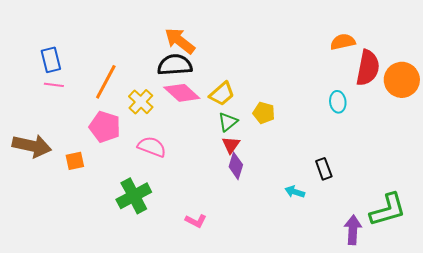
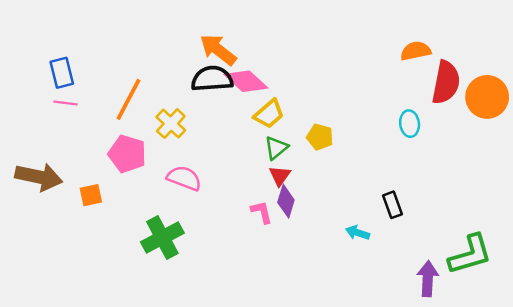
pink diamond: (182, 93) -> (246, 81), moved
pink L-shape: (196, 221) -> (262, 212), moved, turned -130

